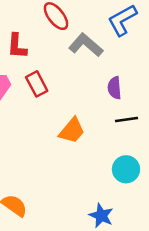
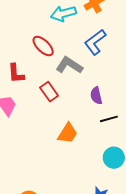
red rectangle: (37, 84) -> (49, 92), moved

